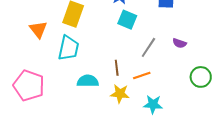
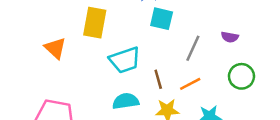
cyan trapezoid: (68, 48) -> (125, 60), moved, turned 68
green circle: (201, 77) -> (241, 76), moved

